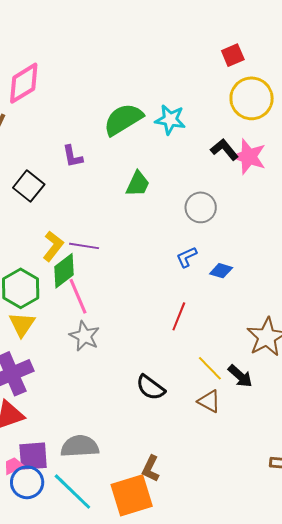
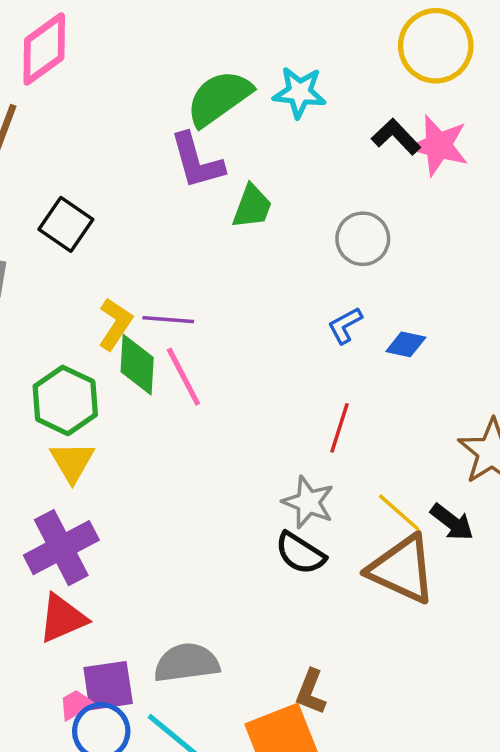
purple L-shape: (73, 156) -> (197, 161), moved, size x1.5
green diamond: (64, 271) -> (137, 365), turned -45
pink line: (78, 296) -> (183, 377), moved
gray star: (84, 336) -> (308, 502), moved
brown triangle: (209, 401) -> (402, 569), size x1.8

